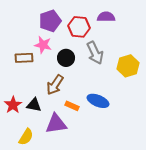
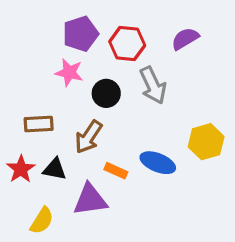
purple semicircle: (106, 17) -> (185, 39), moved, turned -30
brown rectangle: (24, 58) -> (39, 124), moved
yellow hexagon: (128, 66) -> (206, 142), moved

